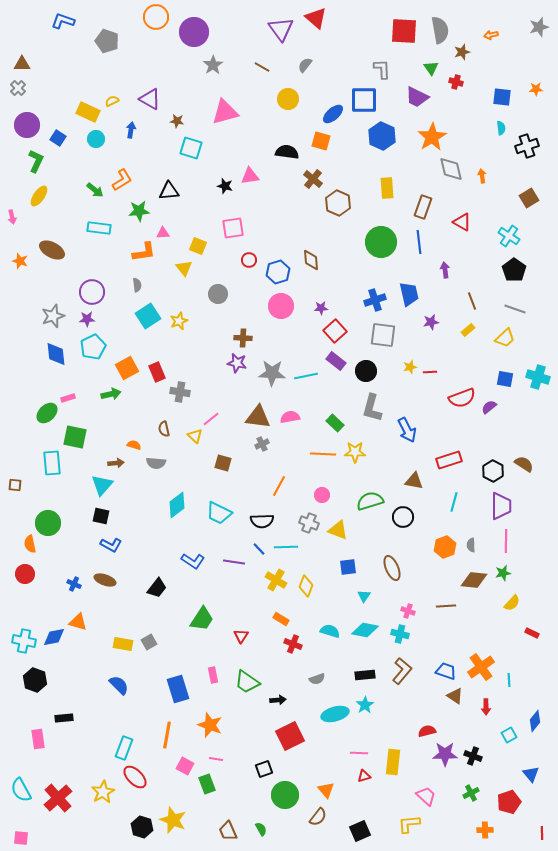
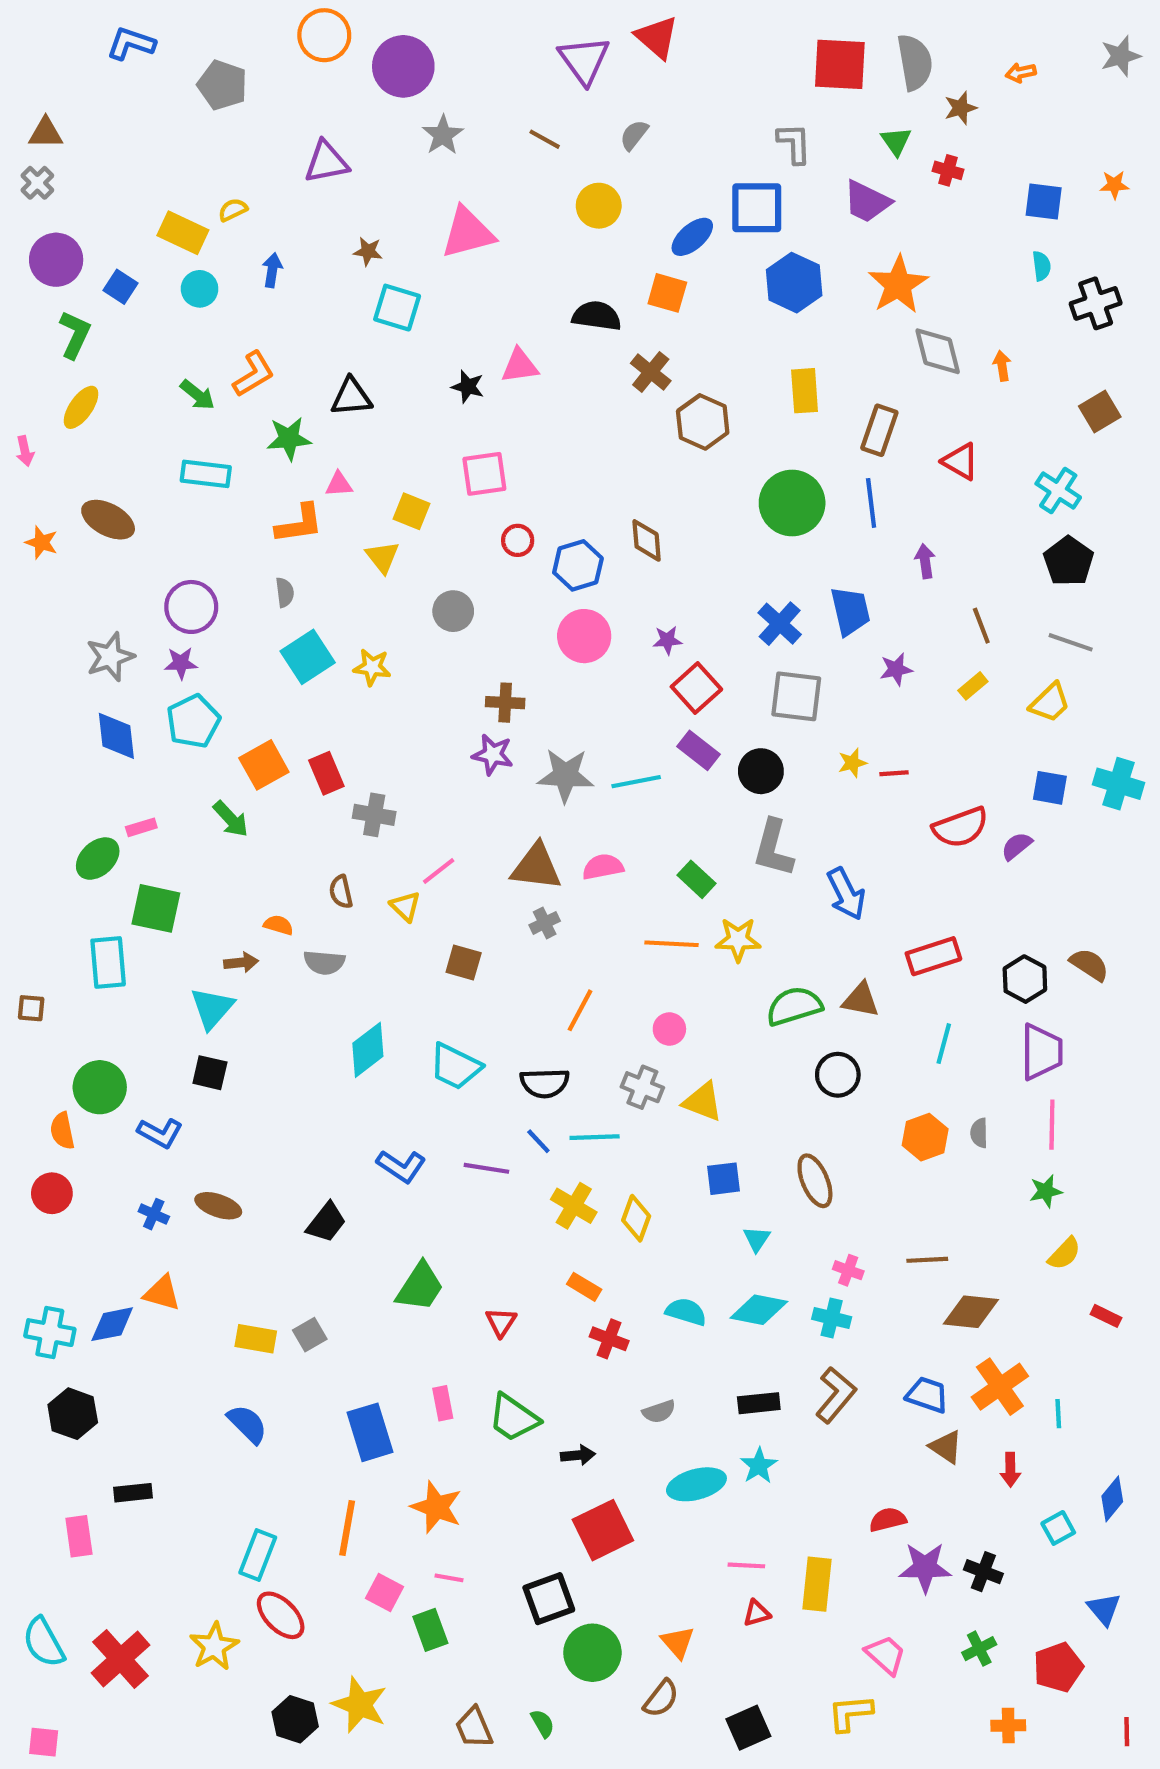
purple triangle: (150, 99) -> (326, 162), moved, turned -40
blue cross: (375, 300) -> (780, 624), turned -30
yellow star: (179, 321) -> (372, 667), turned 30
green arrow: (111, 394) -> (231, 819), turned 60
green semicircle: (370, 501) -> (794, 1006), moved
blue L-shape: (111, 545) -> (160, 1133), moved
brown diamond: (474, 580) -> (971, 1312), moved
black square: (264, 769) -> (549, 1599), size x1.4

